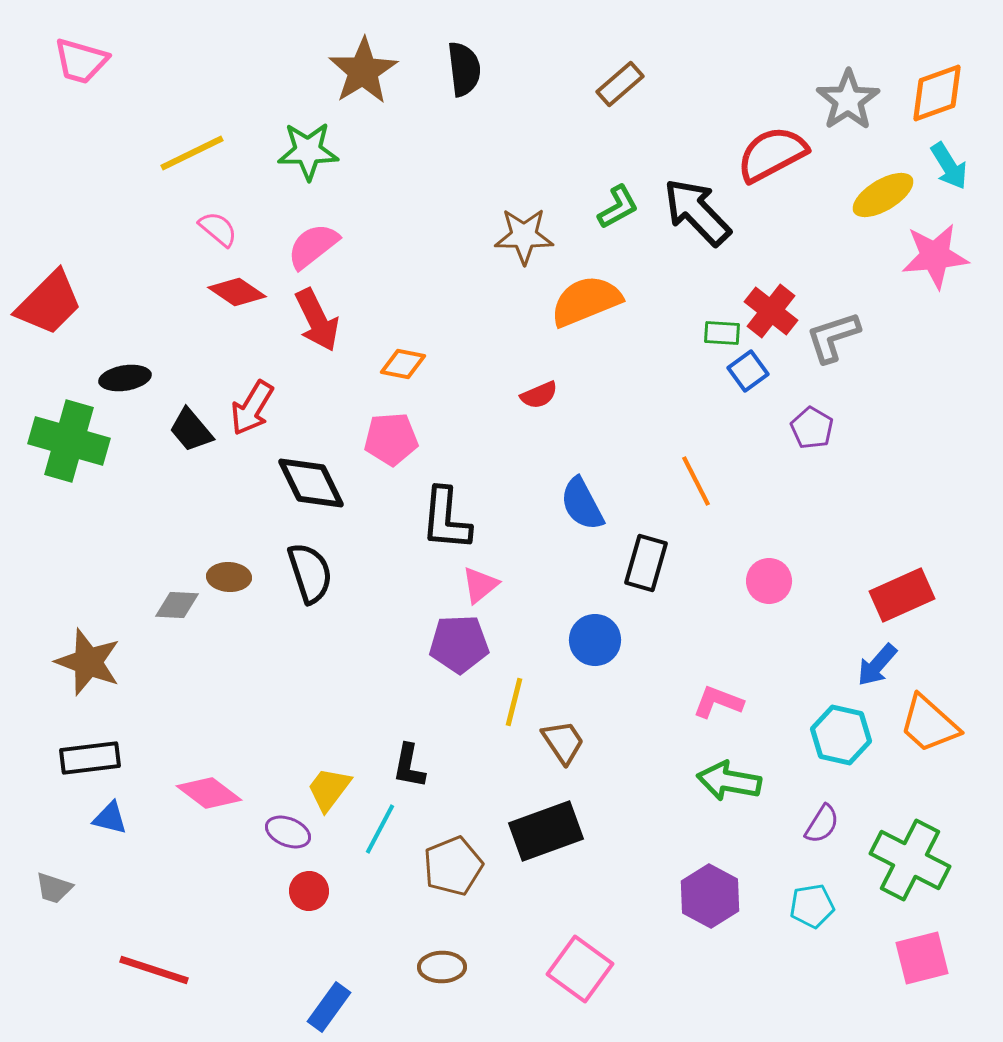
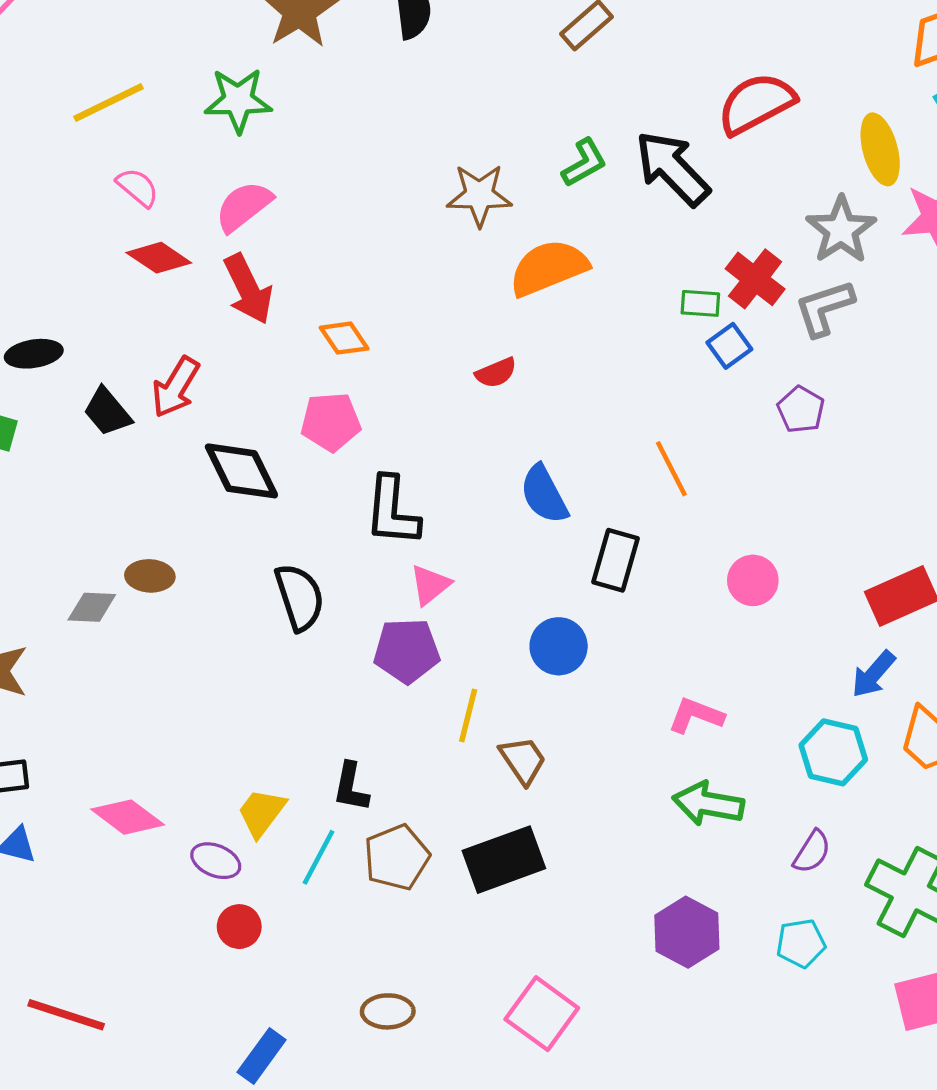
gray star: (848, 100) -> (841, 230), moved
yellow ellipse: (883, 195) -> (880, 149), turned -74
orange diamond: (403, 364) -> (344, 338), turned 45
black semicircle: (310, 573) -> (300, 597), moved
brown pentagon: (453, 866) -> (397, 857), moved

